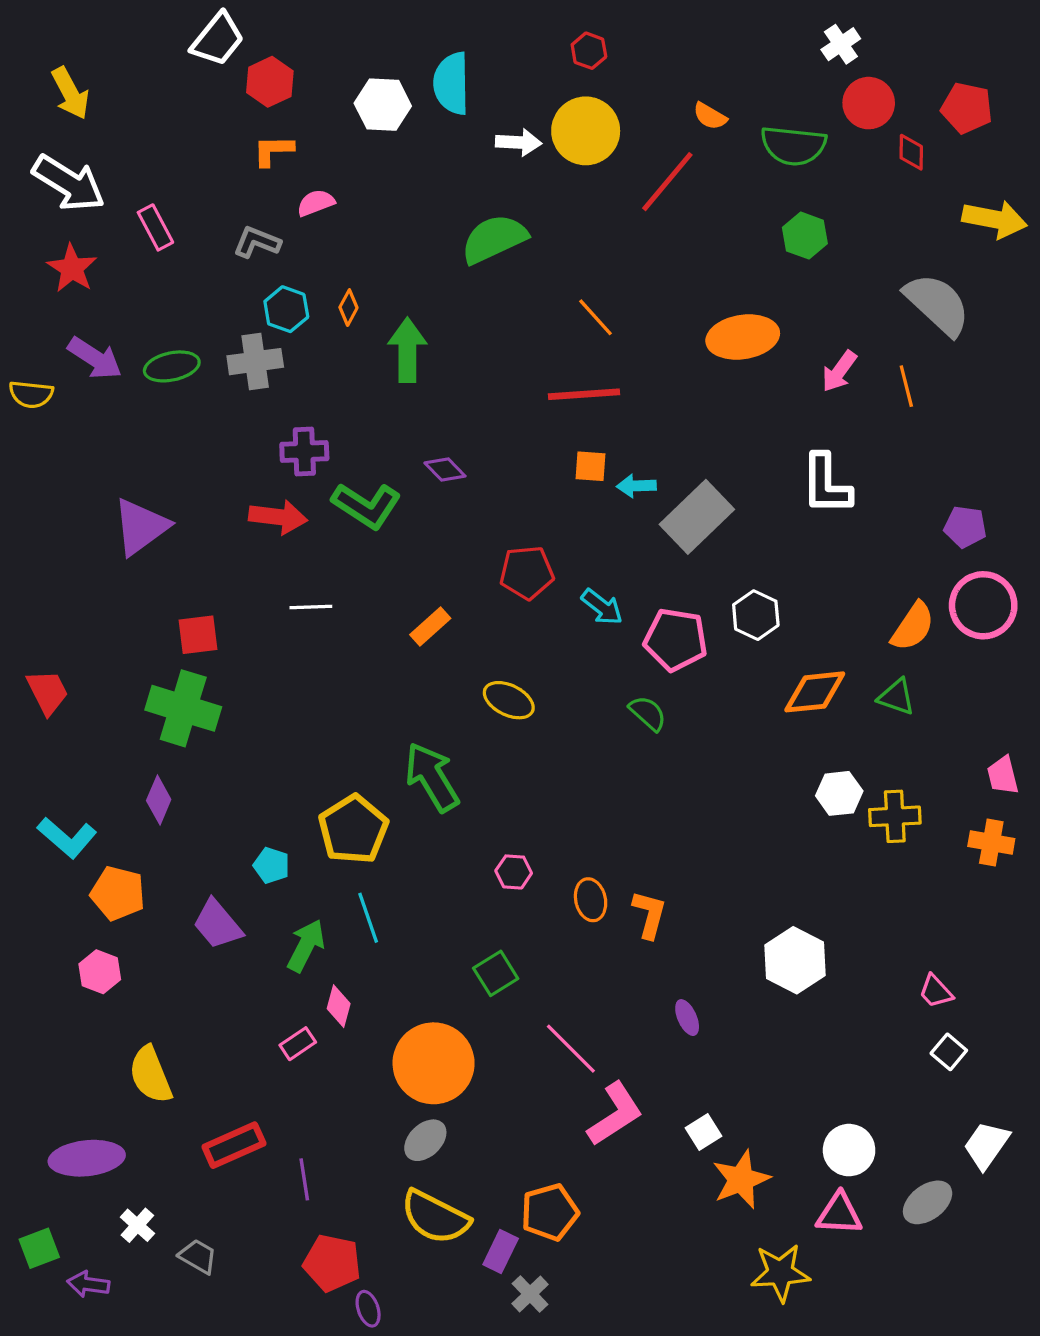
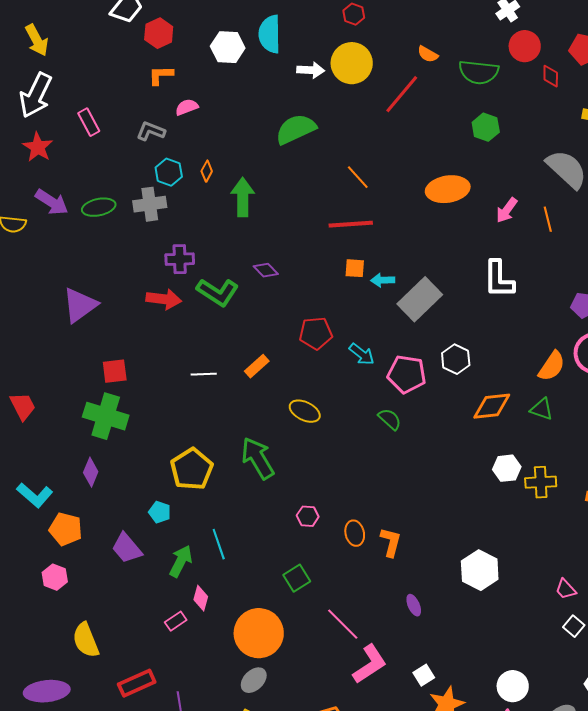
white arrow: (69, 183) -> (36, 95), turned 84
white line: (311, 607) -> (204, 374), moved
yellow pentagon: (353, 829) -> (192, 469), moved

